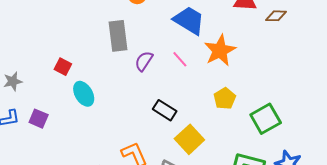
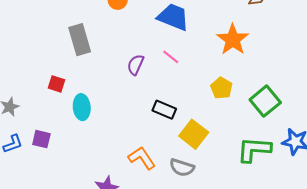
gray rectangle: (118, 36) -> (80, 40), moved
orange star: (220, 50) -> (233, 40), moved
cyan ellipse: (84, 94) -> (82, 107), turned 35

